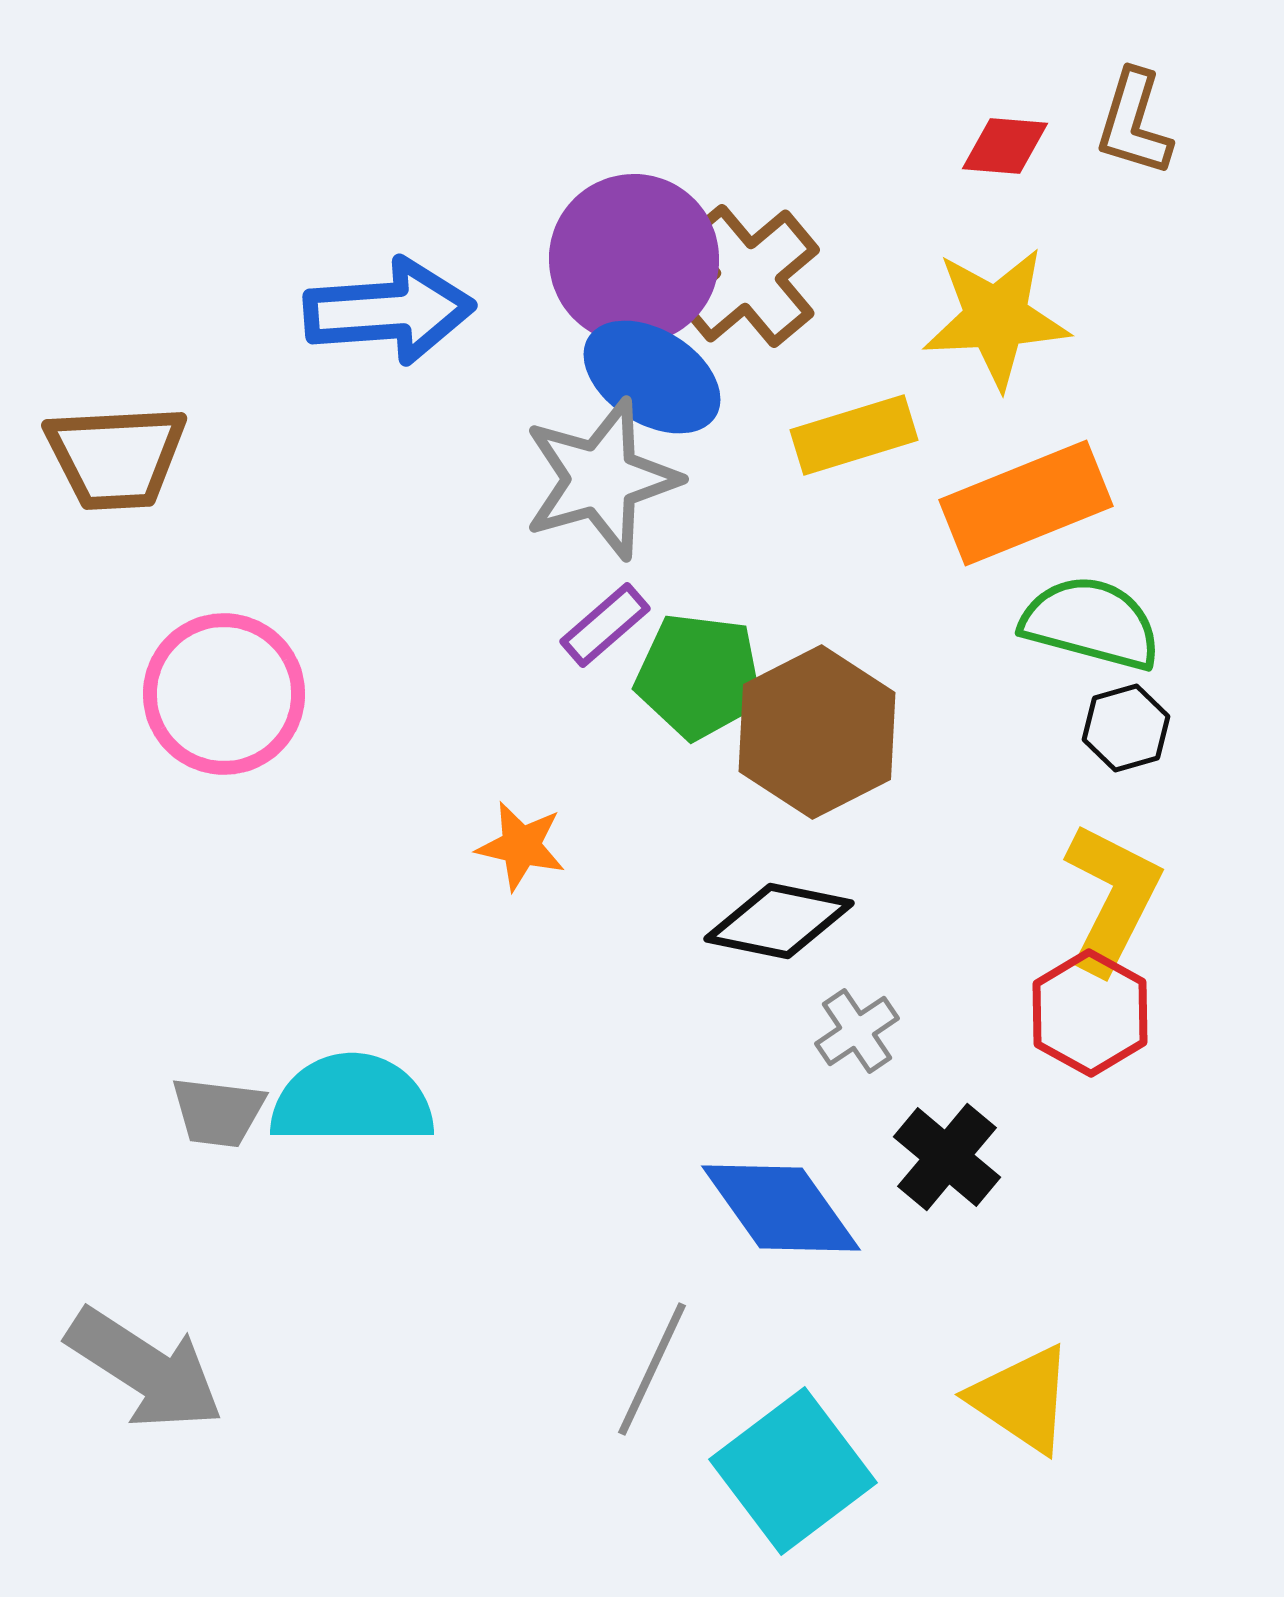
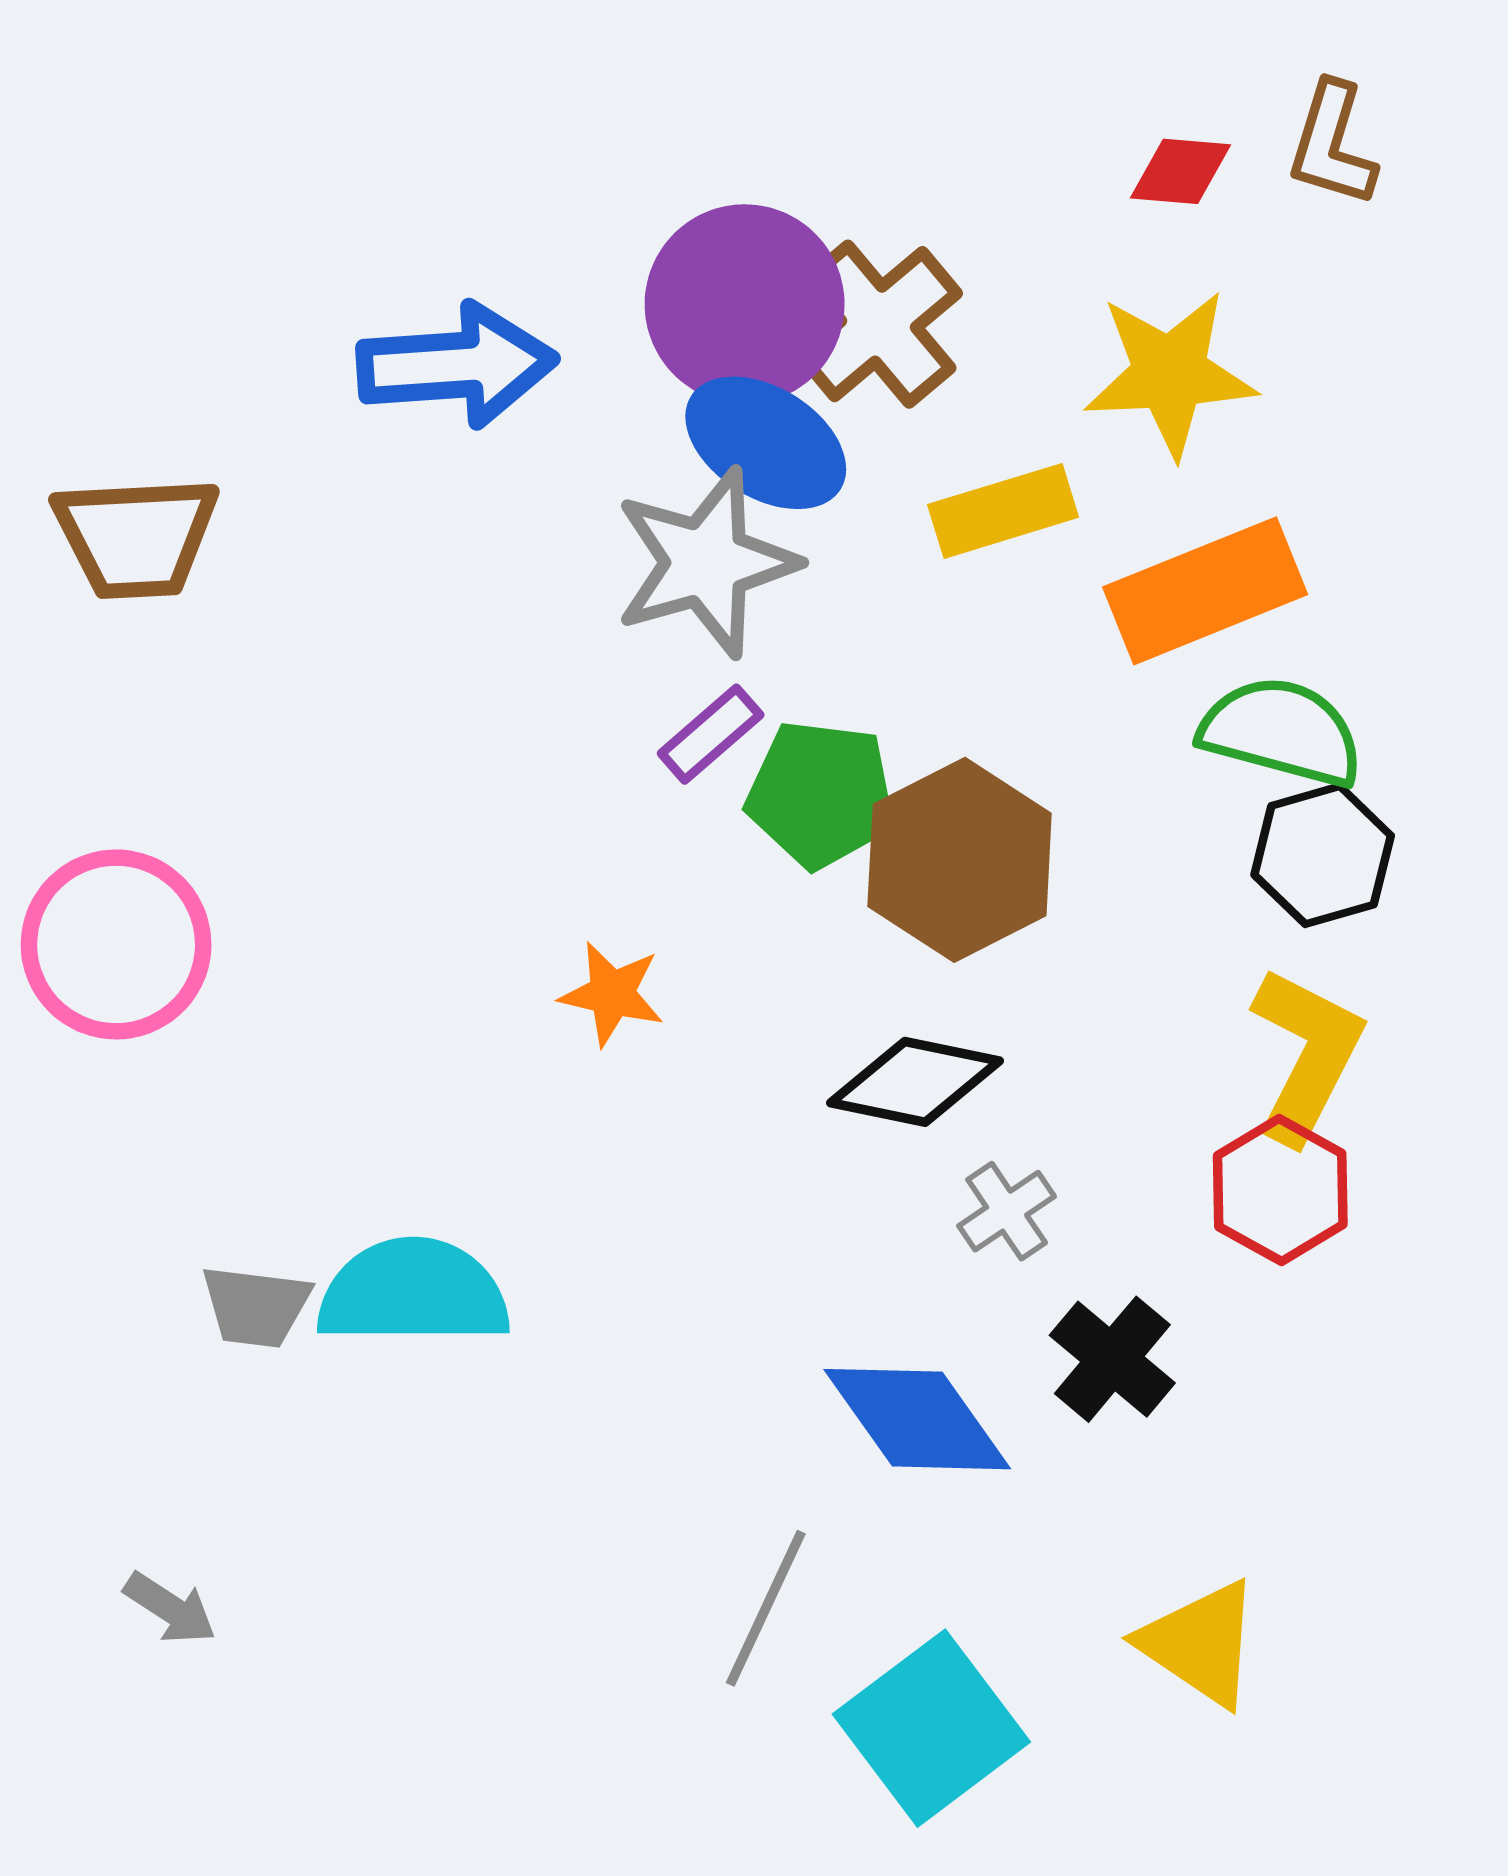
pink circle: (224, 694) -> (116, 944), moved
black hexagon: (1126, 728) -> (1323, 855), size x1.4
gray arrow: (145, 1369) -> (170, 1608), size x0.5

